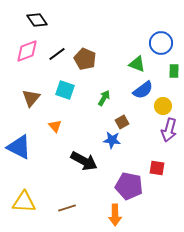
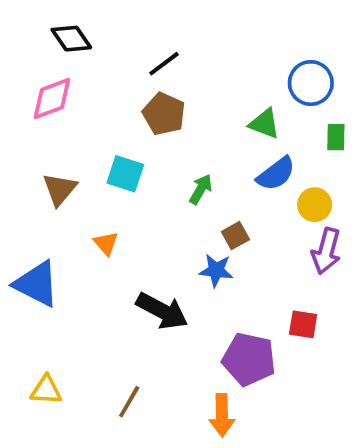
black line: (57, 54) -> (164, 64), moved
yellow triangle: (24, 202) -> (46, 390), size x0.7
brown line: (67, 208) -> (129, 402), turned -42

